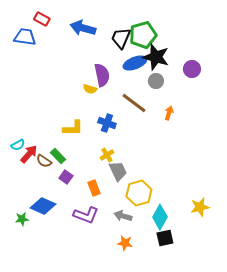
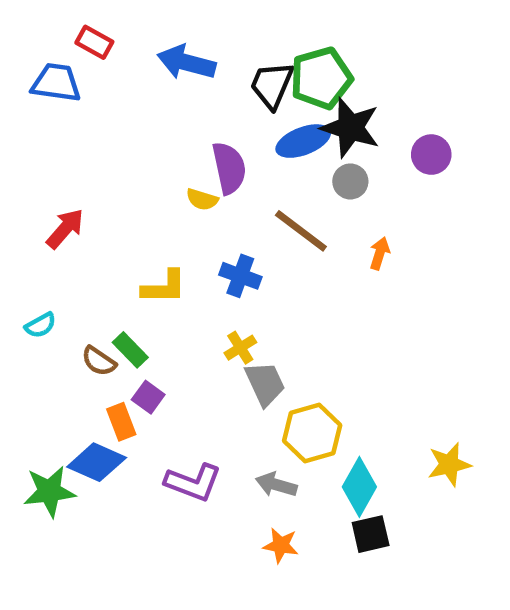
red arrow: (29, 154) -> (65, 229), moved
orange rectangle: (94, 188) -> (121, 422), moved
green star: (22, 219) -> (49, 491), size x1.6

